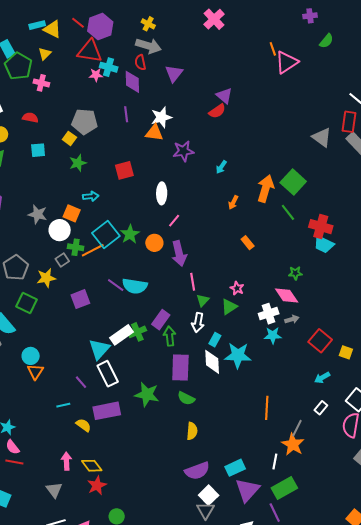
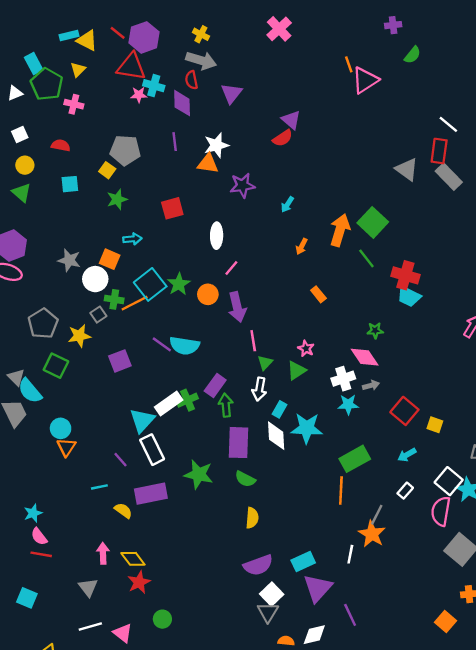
green rectangle: (284, 488) -> (355, 459), moved

